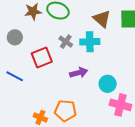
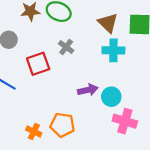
cyan cross: (90, 42) -> (113, 50), moved
purple arrow: (79, 73) -> (88, 90), moved

